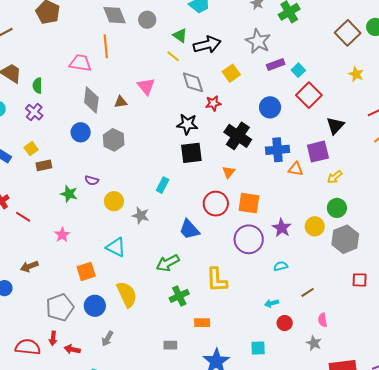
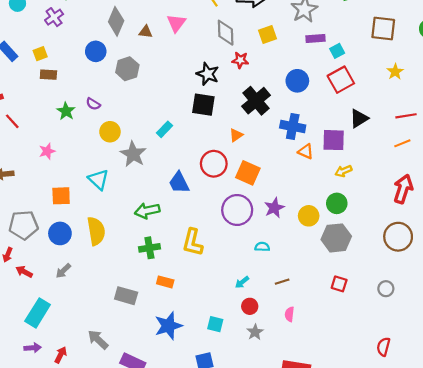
brown square: (348, 33) -> (383, 29), moved, turned 35
gray star: (141, 215) -> (133, 154), size x1.4
cyan arrow: (272, 303) -> (242, 282), turned -40
gray star: (314, 343) -> (255, 332), moved
gray rectangle: (170, 345) -> (126, 296), size x1.5

